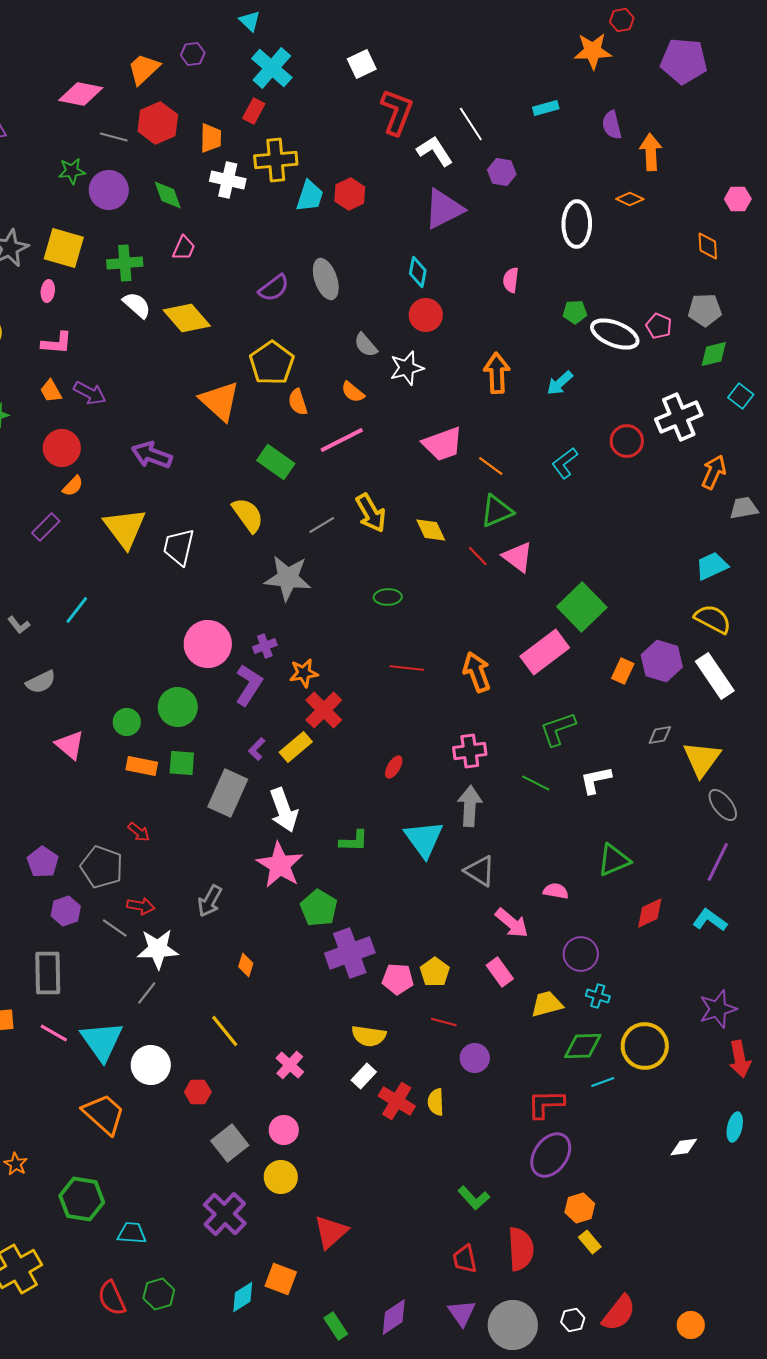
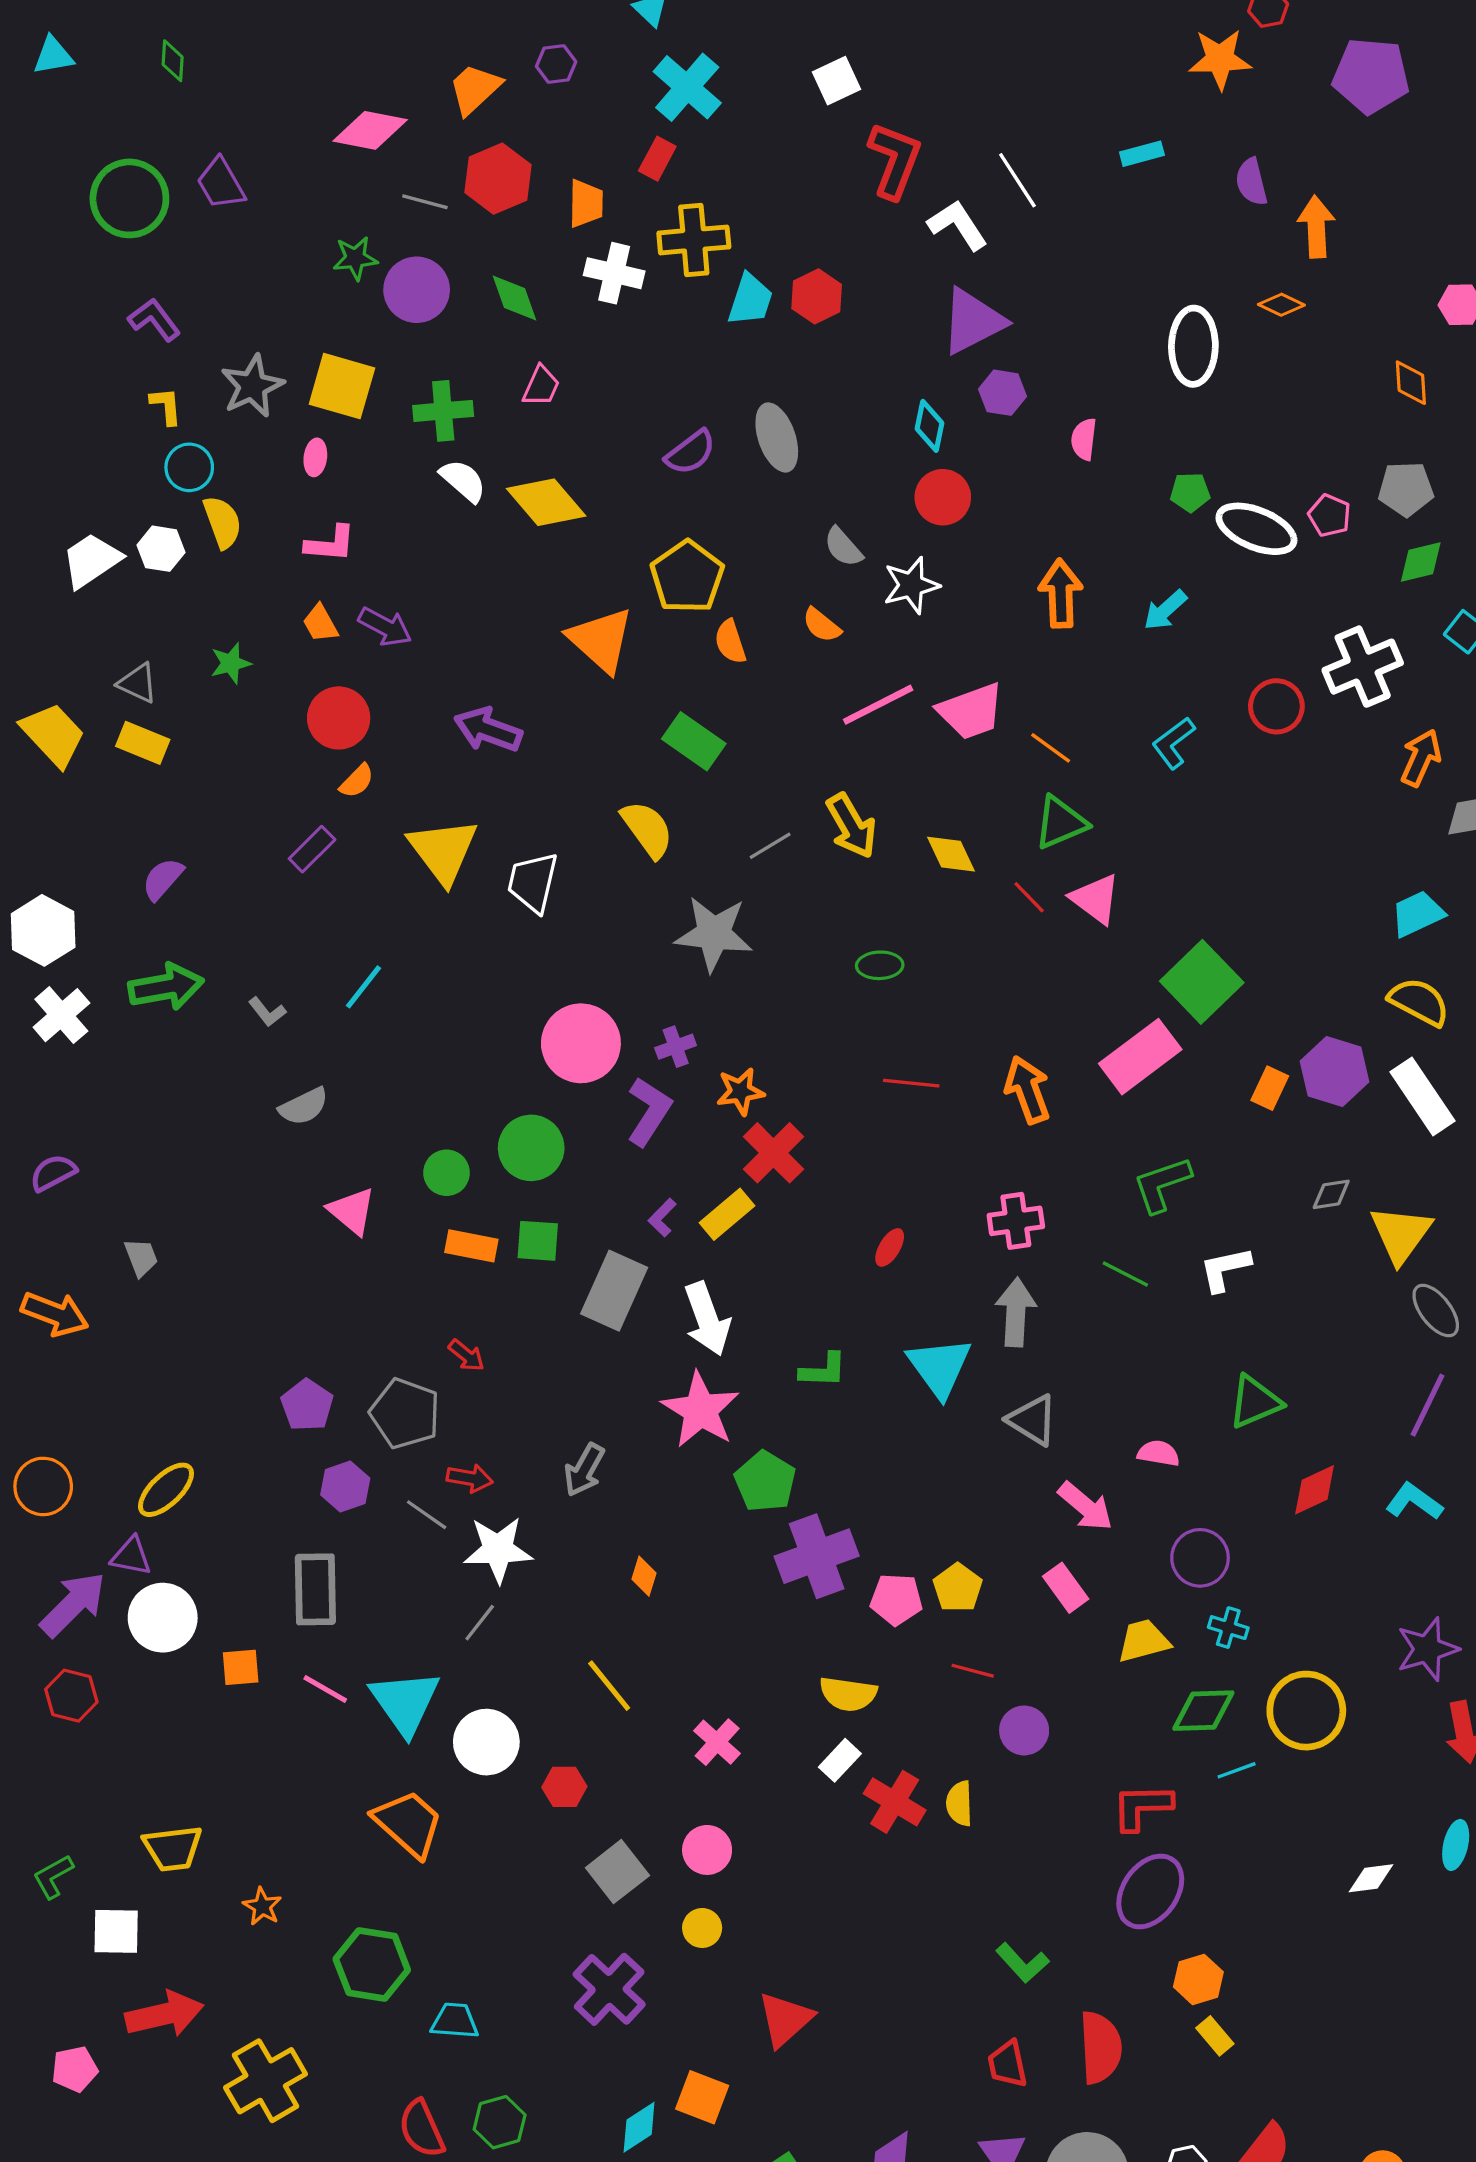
purple hexagon: (502, 172) -> (1003, 393), moved
pink line: (342, 440) -> (878, 705), moved
yellow circle: (281, 1177) -> (702, 1928), size x0.7

